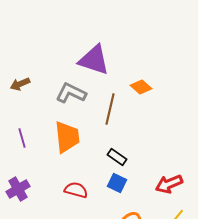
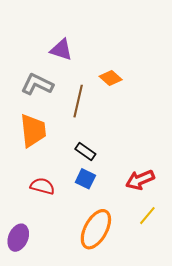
purple triangle: (94, 60) -> (61, 50), size x0.7

